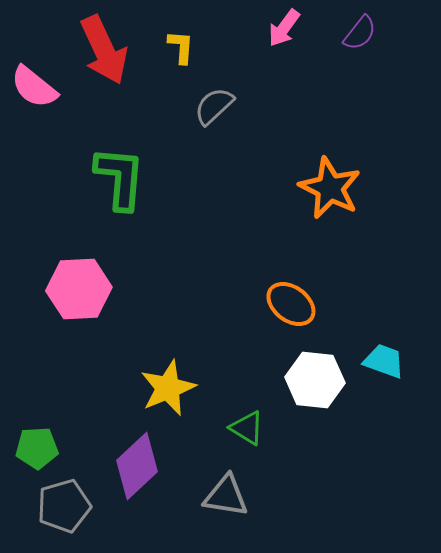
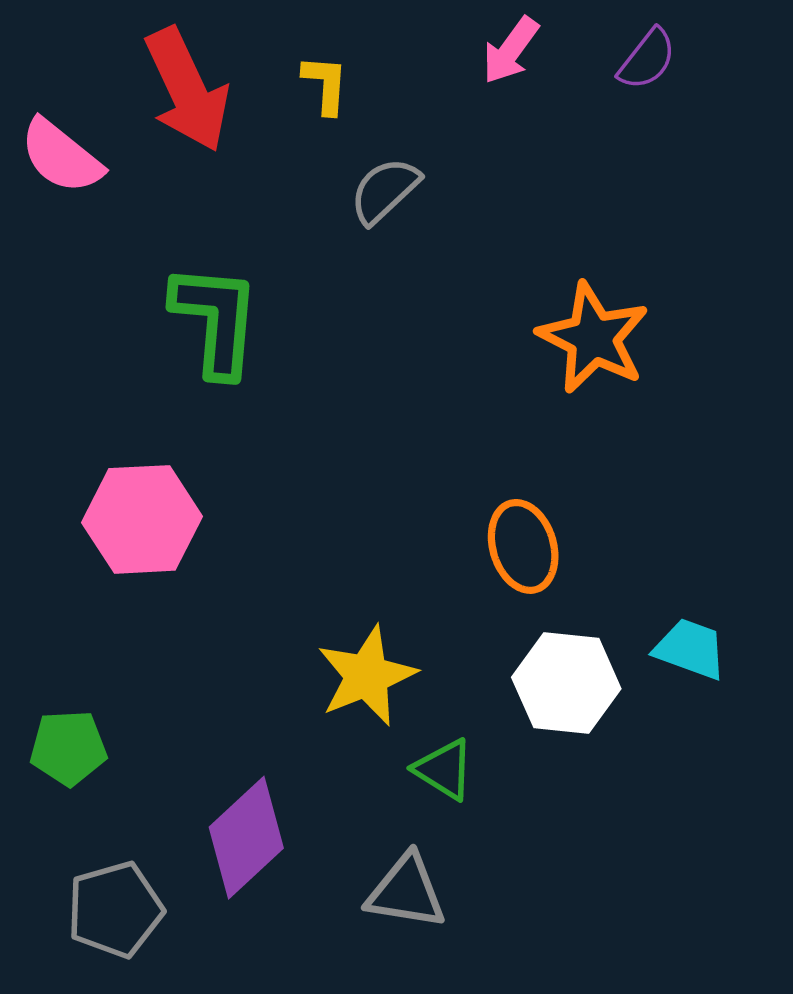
orange ellipse: (291, 304) -> (523, 546), turned 36
yellow star: (168, 388) -> (367, 676), moved
green pentagon: (37, 448) -> (68, 748), moved

